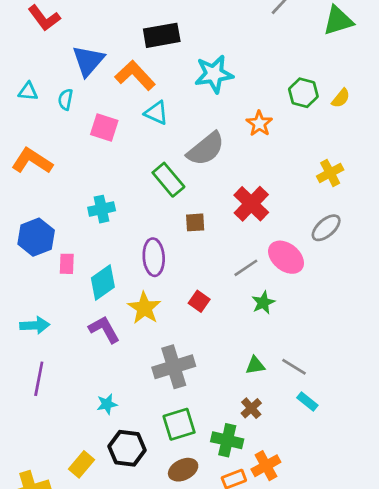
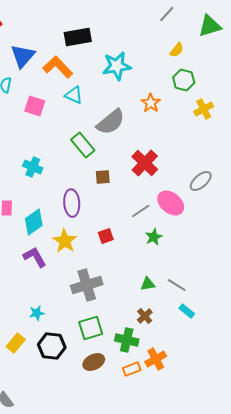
yellow semicircle: (341, 98) -> (177, 50), moved
yellow cross: (330, 173) -> (204, 109), moved
cyan cross: (102, 209) -> (33, 167), turned 36
red square: (199, 301) -> (106, 236), turned 35
yellow rectangle: (82, 464) -> (16, 343), moved

